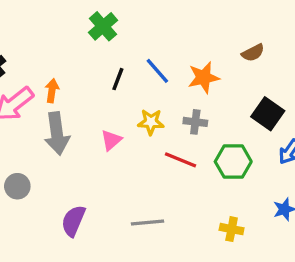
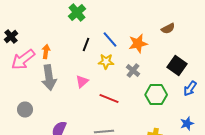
yellow star: (151, 122) -> (106, 62), moved
gray cross: (195, 122) -> (133, 70), turned 32
red line: (180, 160) -> (109, 98), moved

